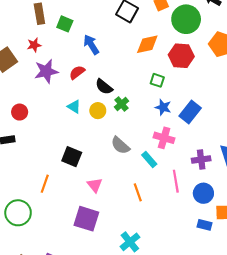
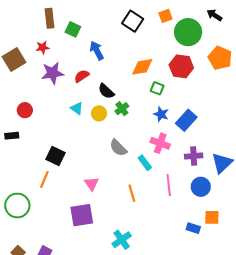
orange diamond: (147, 44) -> (142, 67), moved
black square: (72, 157) -> (56, 156), moved
purple cross: (201, 160) -> (194, 156), moved
blue circle: (203, 193) -> (201, 187), moved
purple square: (86, 219) -> (82, 215), turned -30

